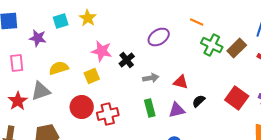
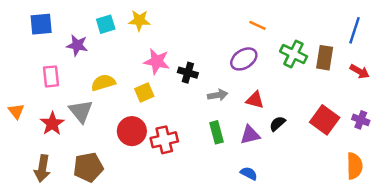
yellow star: (88, 18) -> (139, 20), turned -30
orange line: (197, 22) -> (257, 25), moved
purple ellipse: (159, 37) -> (244, 59), moved
brown rectangle: (237, 48) -> (325, 58), turned -36
black cross: (127, 60) -> (188, 73), turned -35
gray triangle: (41, 91) -> (81, 111), turned -50

